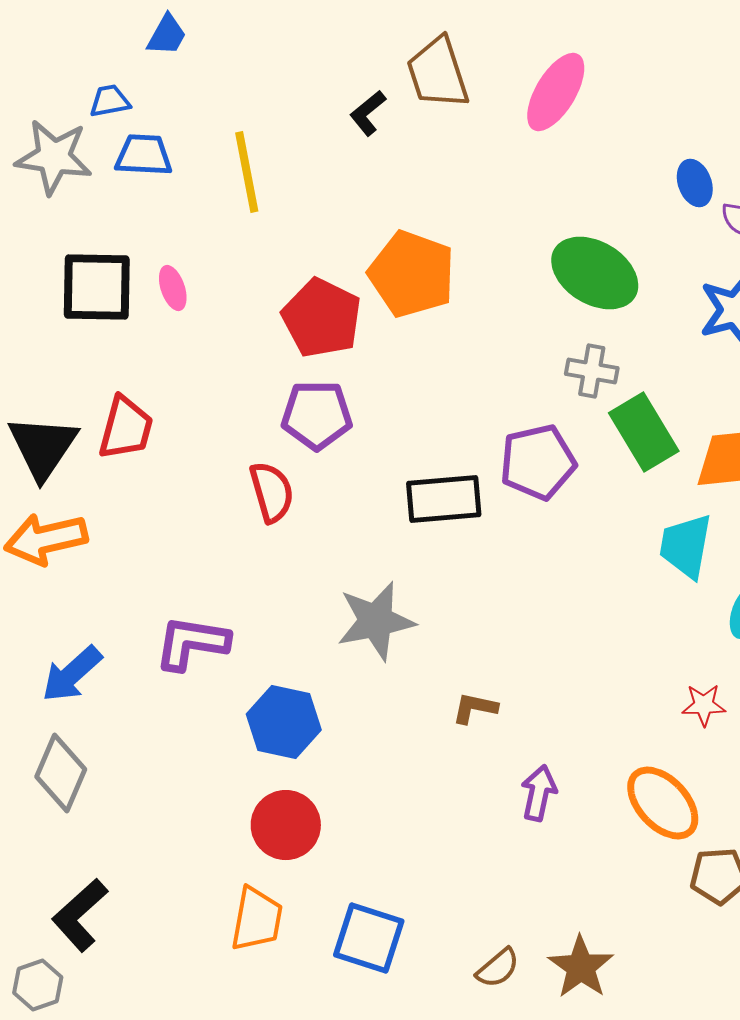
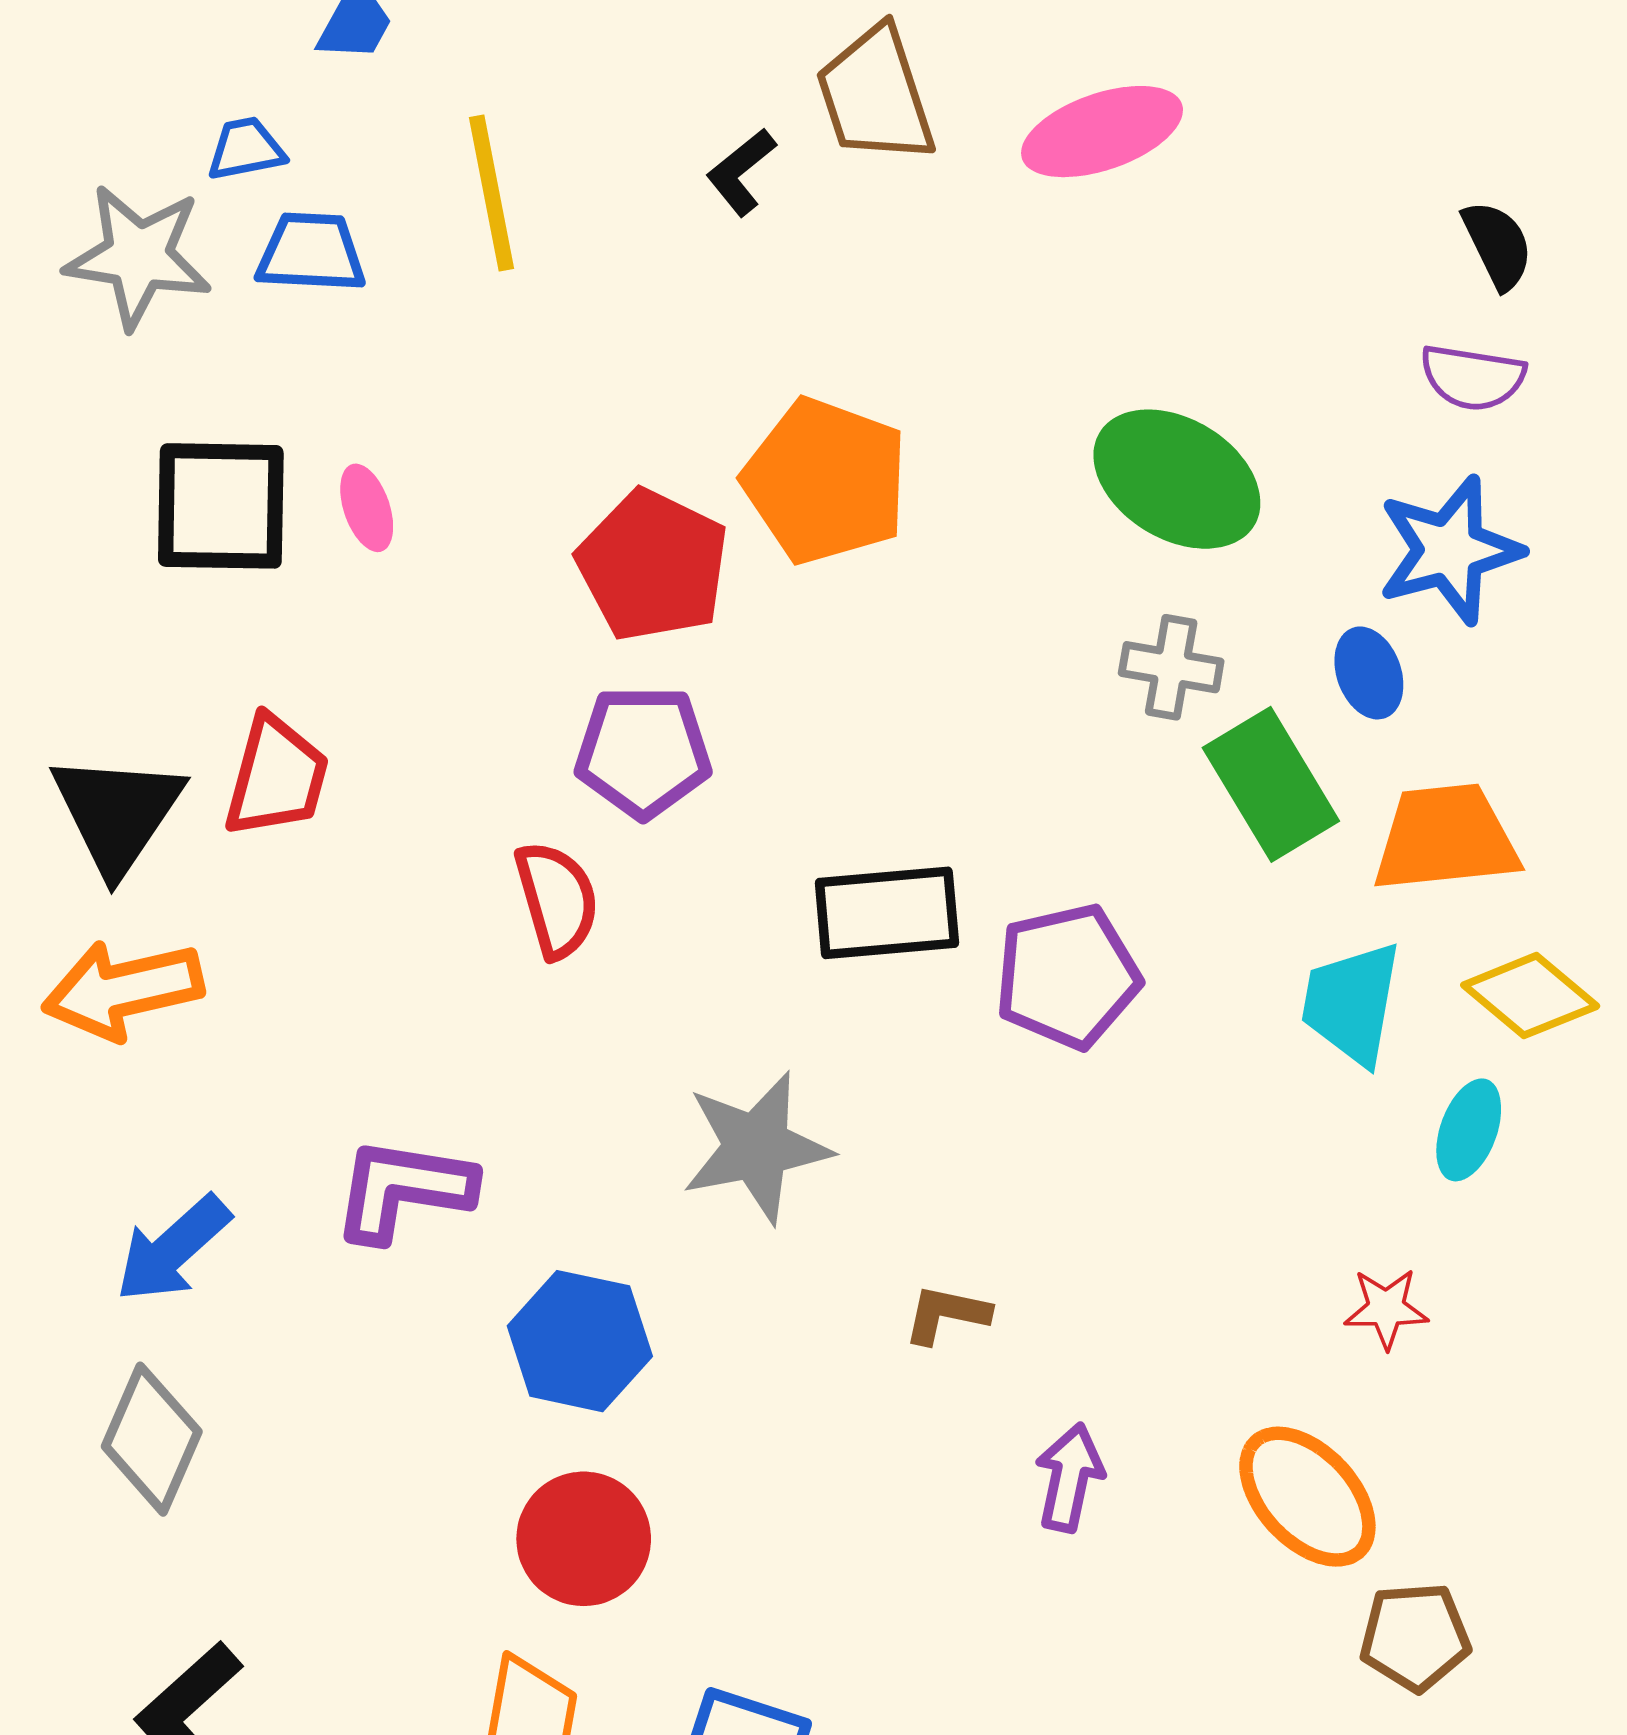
pink ellipse: (556, 92) -> (1102, 132), turned 40
yellow line: (247, 172) -> (491, 193), moved
blue ellipse: (695, 183) -> (1369, 673), moved
purple pentagon: (538, 462) -> (1067, 976), moved

